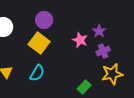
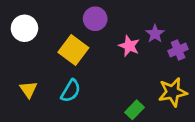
purple circle: (44, 20) -> (95, 19), moved
purple cross: (103, 51) -> (178, 50), moved

